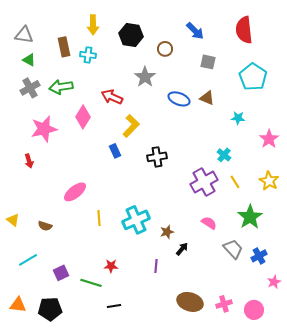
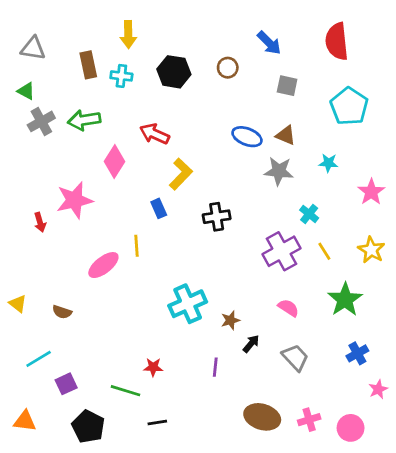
black hexagon: (131, 35) -> (174, 72), moved
green triangle: (29, 60) -> (26, 91), moved
gray star: (145, 77) -> (279, 171), moved, turned -30
pink star: (44, 129) -> (74, 200), moved
yellow line: (99, 218) -> (137, 246), moved
gray trapezoid: (233, 249) -> (295, 358), moved
purple square: (61, 273) -> (66, 384), moved
black pentagon: (50, 309) -> (88, 427), moved, turned 30

